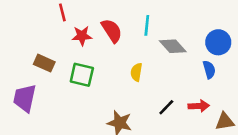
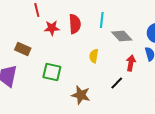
red semicircle: (112, 31) -> (75, 24), turned 30
green square: (82, 75) -> (52, 72), moved
red arrow: (199, 106) -> (131, 63), moved, turned -77

